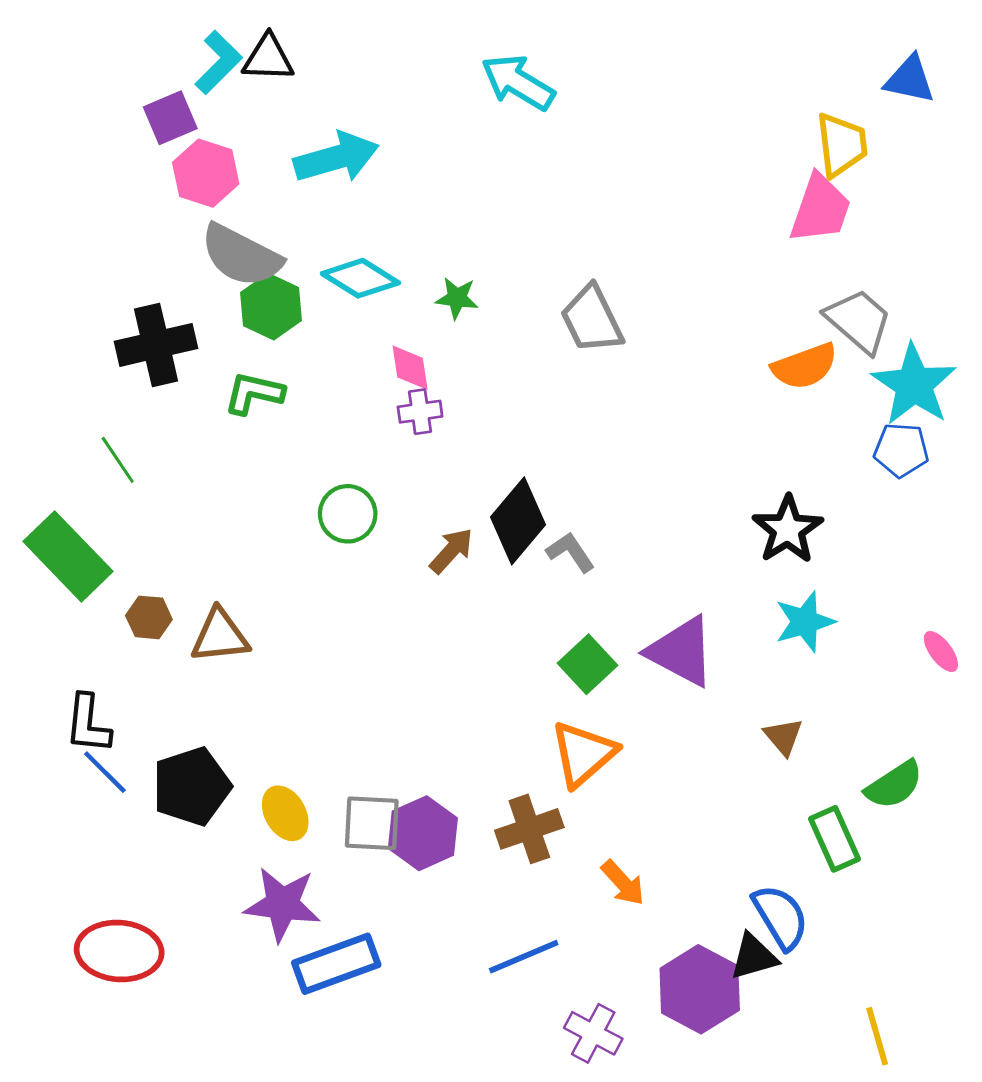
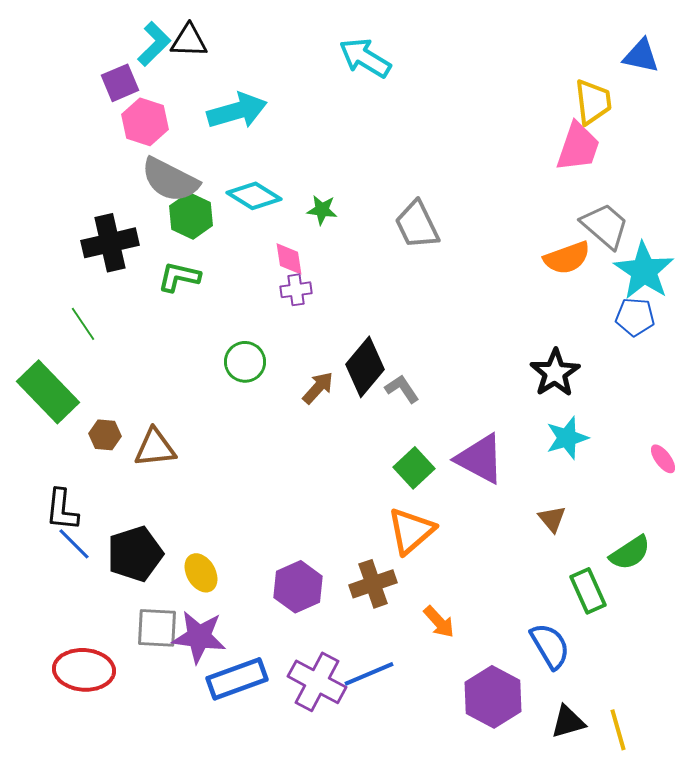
gray square: (372, 823) -> (157, 628), moved
black triangle: (754, 957) -> (568, 722), moved
purple cross: (593, 1033) -> (317, 682), moved, size x1.4

